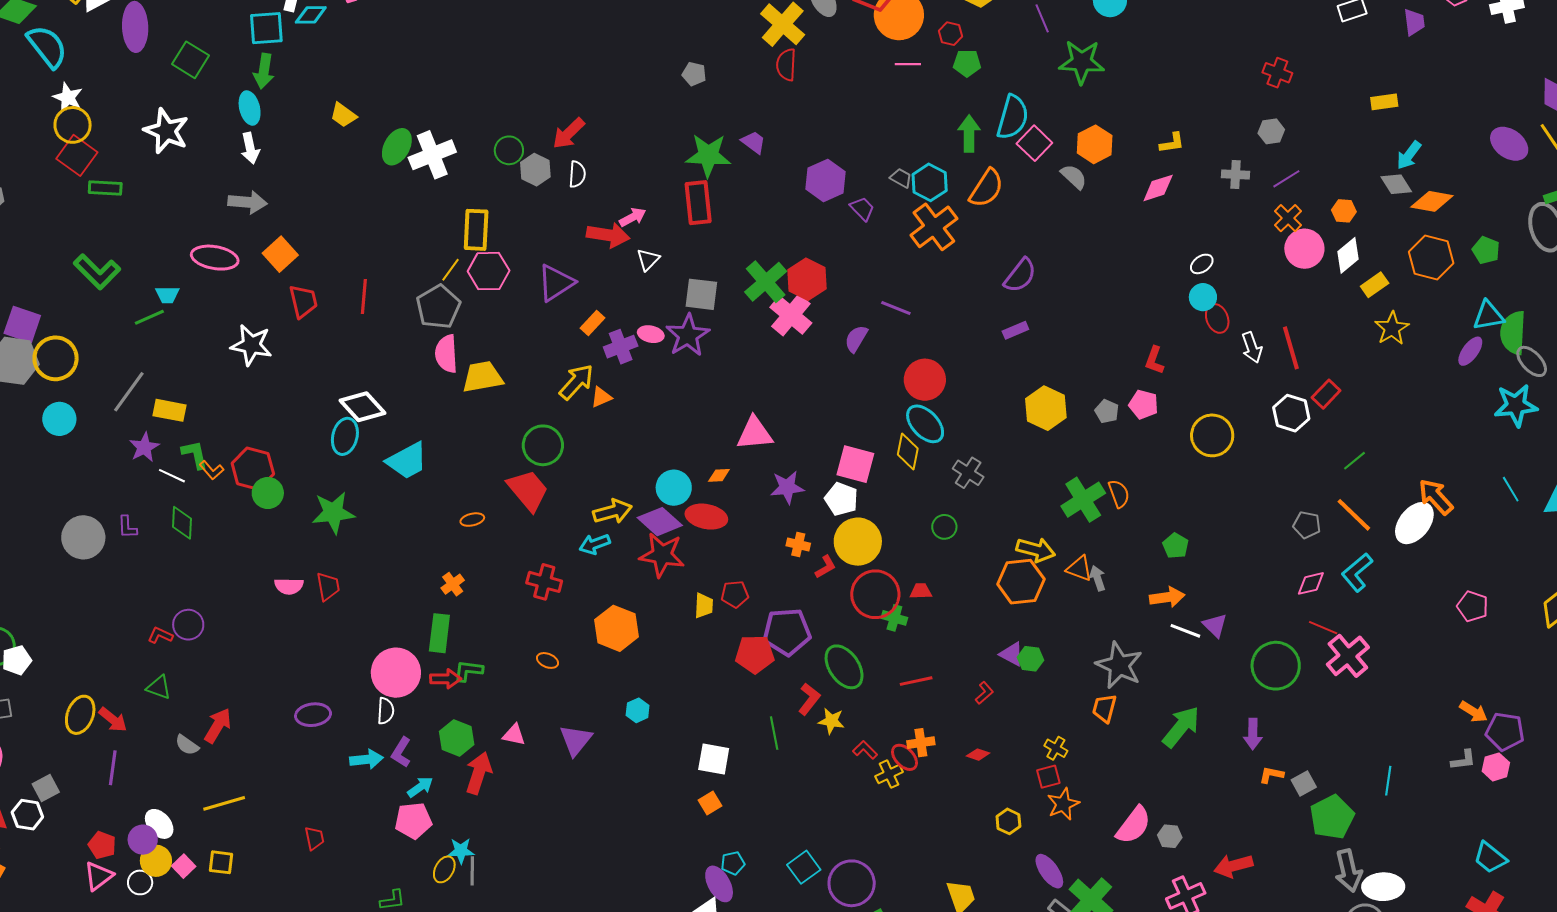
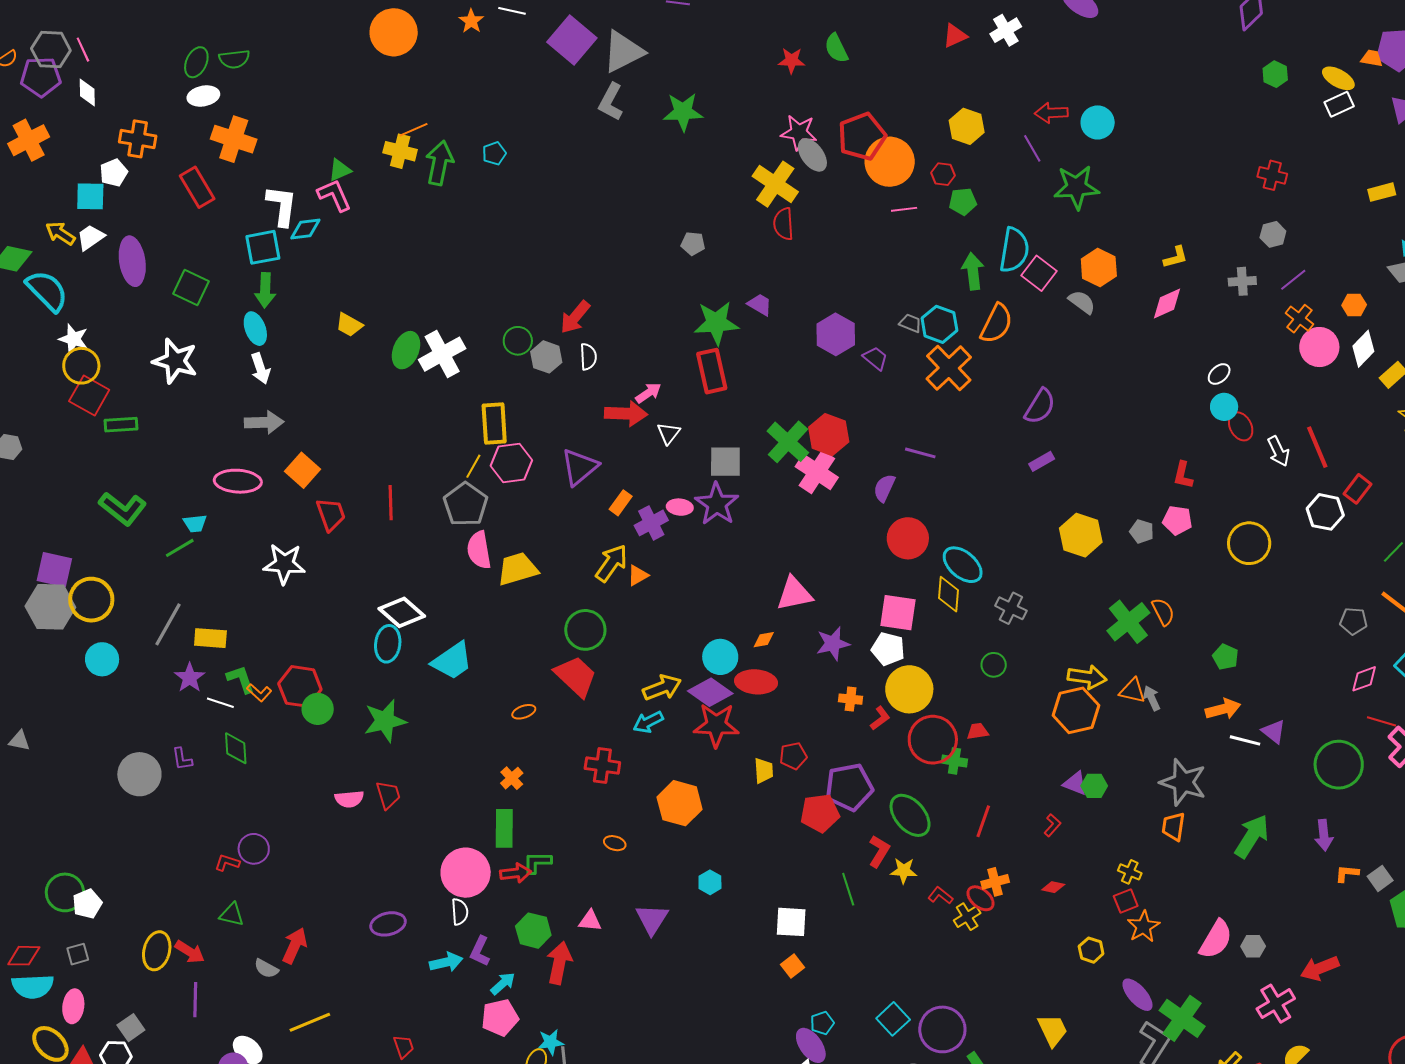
red circle: (925, 380) -> (908, 538), moved
red line: (916, 681) -> (983, 821), turned -52

